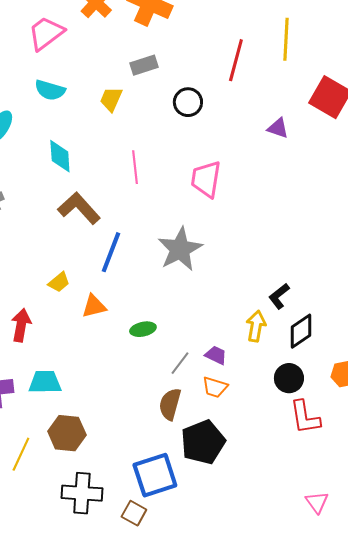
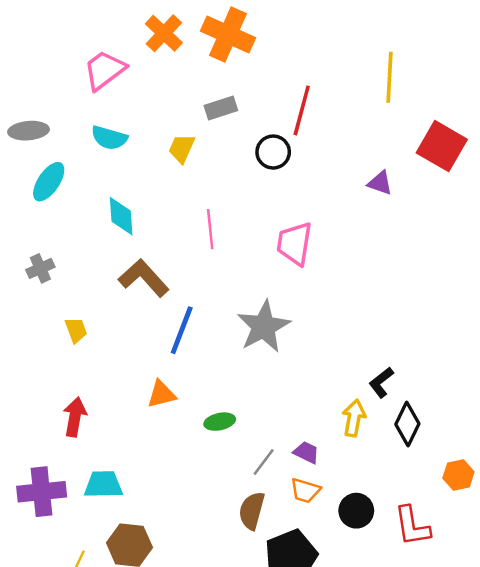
red line: (236, 60) -> (302, 110), moved
yellow trapezoid: (59, 282) -> (76, 330), moved, turned -70
black diamond: (301, 331) -> (407, 424), turned -30
black circle: (289, 378) -> (356, 511), moved

